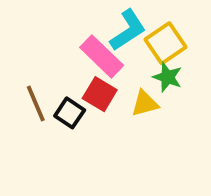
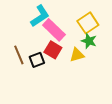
cyan L-shape: (128, 30) -> (40, 16), moved
black square: (70, 113) -> (37, 60), turned 35

